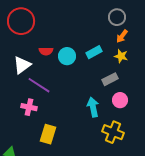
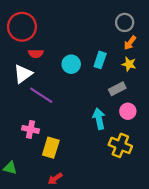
red semicircle: (46, 51) -> (36, 53), moved
cyan rectangle: (94, 52) -> (100, 60), turned -42
pink cross: (29, 107) -> (31, 129), moved

